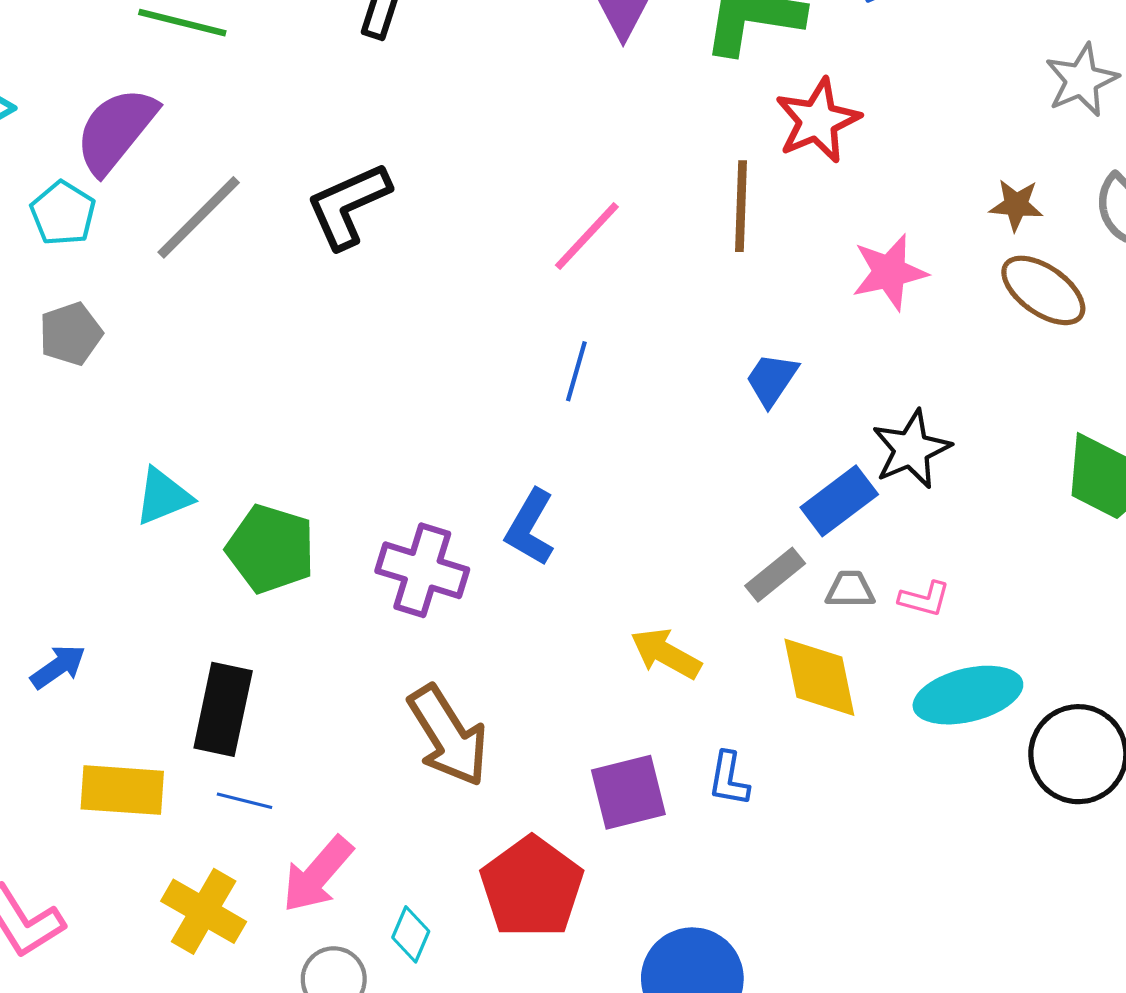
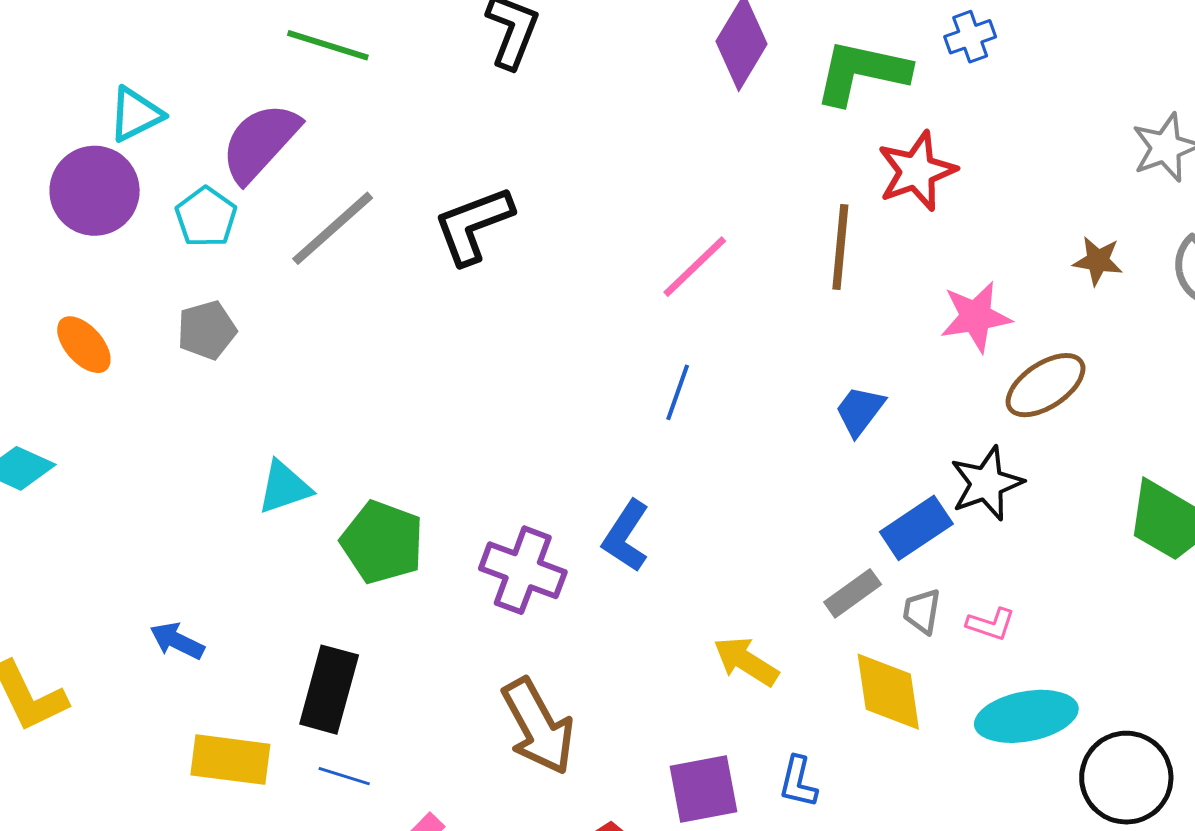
brown ellipse: (1043, 290) -> (1046, 385), moved, turned -72
gray trapezoid: (850, 589) -> (922, 611), turned -84
blue arrow: (58, 667) -> (177, 641), turned -122

